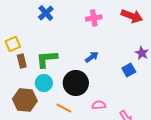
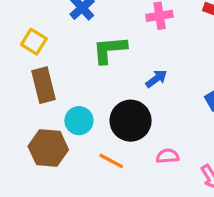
yellow square: (13, 44) -> (34, 42), moved, turned -35
green L-shape: (47, 59) -> (110, 50), moved
brown rectangle: (22, 61) -> (44, 85), size x1.5

